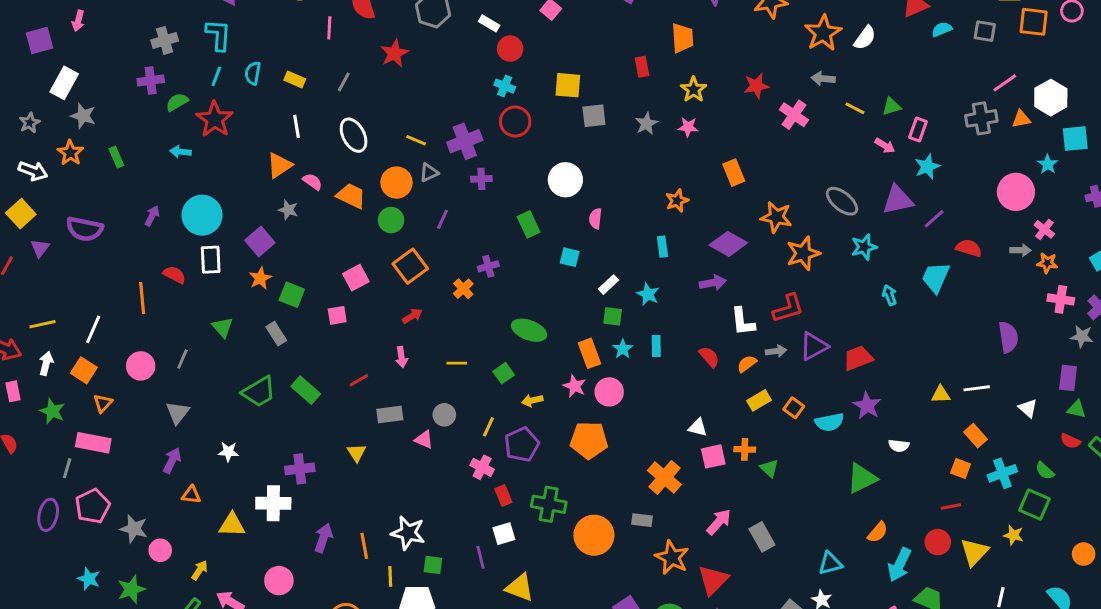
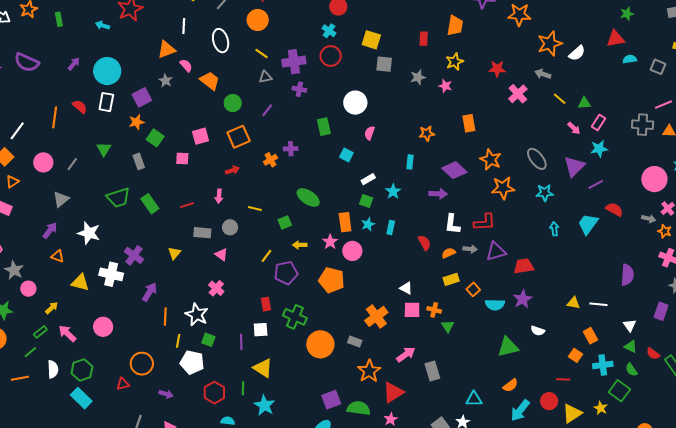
orange circle: (397, 183) -> (258, 20), moved
purple triangle: (898, 200) -> (574, 166), turned -45
green triangle: (1077, 409) -> (631, 347), moved
gray circle: (444, 415) -> (230, 227), moved
white star: (228, 452) -> (89, 233), size x1.6
pink cross: (482, 467) -> (216, 288), moved
purple cross: (300, 469) -> (134, 255), turned 30
purple arrow: (323, 538) -> (150, 292), moved

